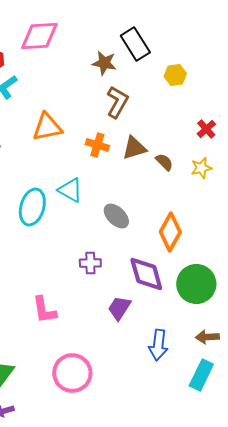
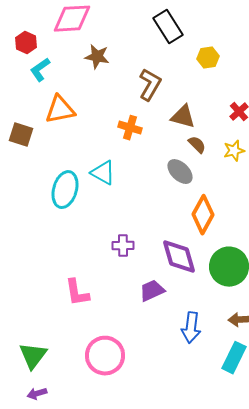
brown star: (104, 63) -> (97, 57), moved
orange triangle: (47, 127) -> (60, 110), moved
brown triangle: (134, 148) -> (183, 117), moved, turned 32
gray ellipse: (116, 216) -> (180, 172), moved
purple trapezoid: (119, 308) -> (152, 291), turned 32

